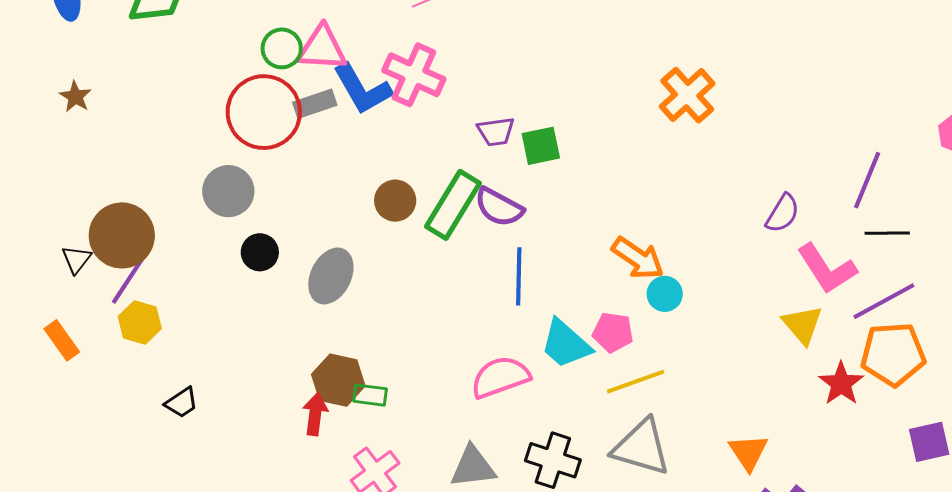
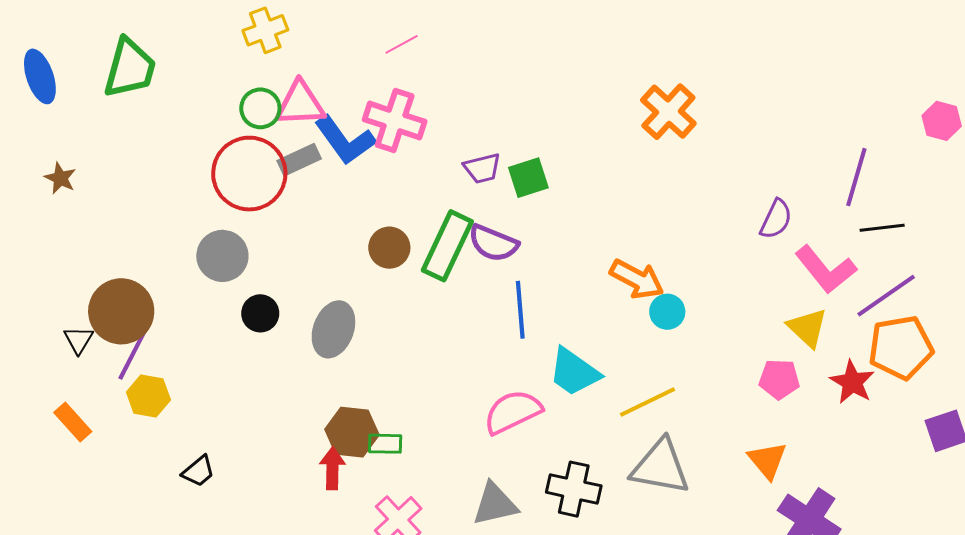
pink pentagon: (613, 332) -> (779, 379), moved

